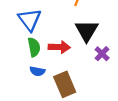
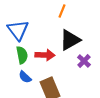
black triangle: (87, 31) -> (70, 40), turned 30
blue semicircle: (37, 71) -> (25, 77), turned 32

